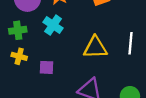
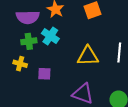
green cross: (18, 30) -> (29, 41), moved

